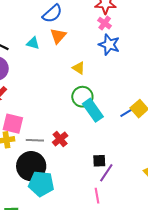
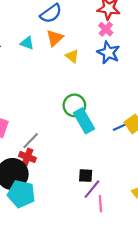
yellow triangle: (79, 68) -> (72, 56), moved
red cross: (60, 139) -> (27, 157), moved, turned -35
gray line: (35, 140) -> (31, 141), moved, turned -54
pink line: (97, 196) -> (100, 204), moved

